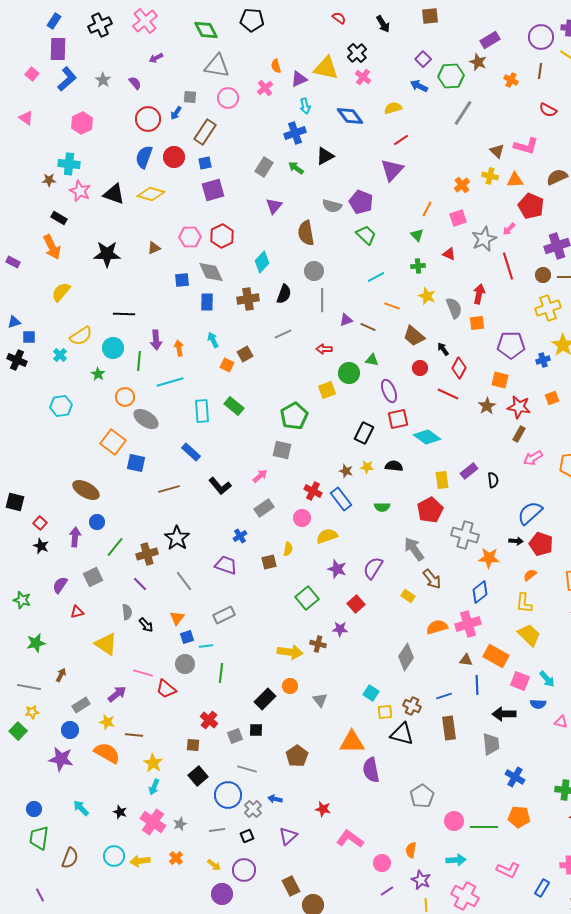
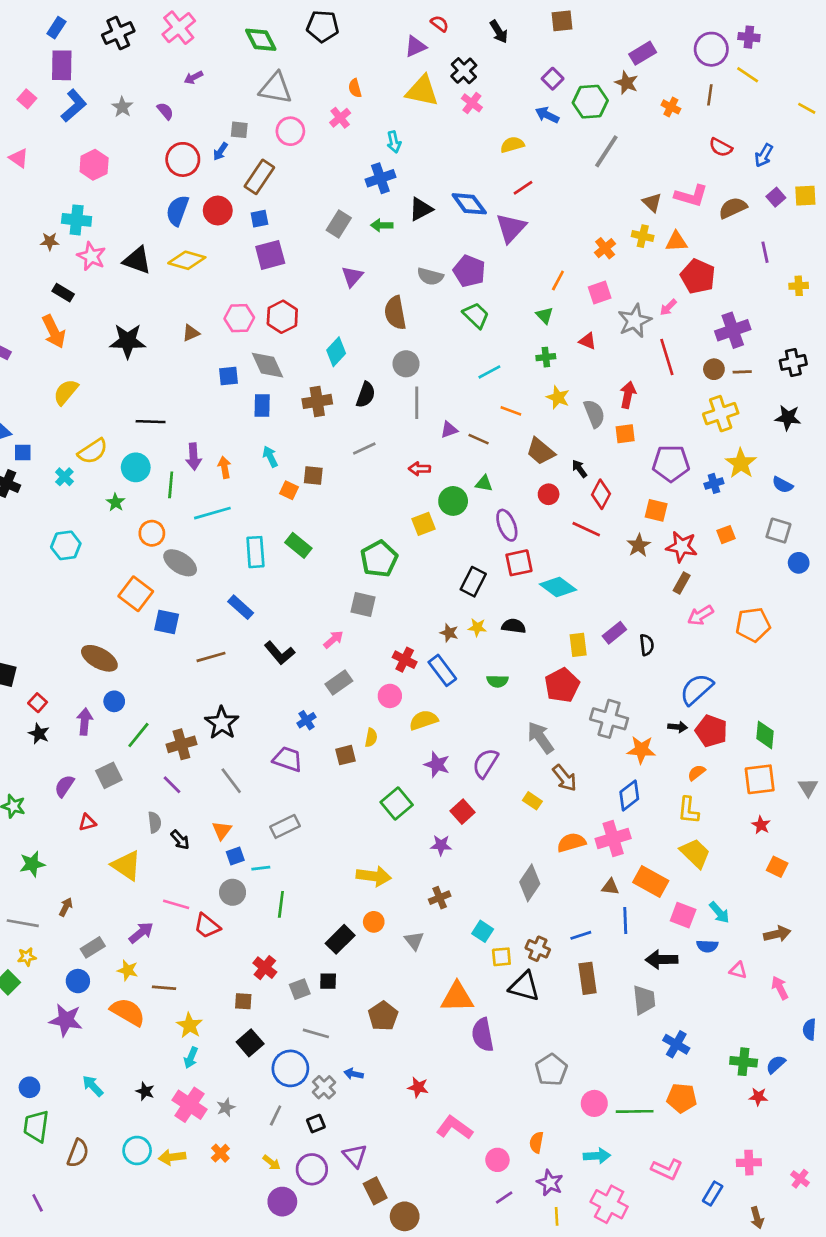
purple triangle: (299, 79) -> (415, 46), moved
blue diamond: (350, 116) -> (469, 204), moved
green arrow: (296, 168) -> (382, 225), turned -35
brown semicircle: (557, 177) -> (733, 208), moved
brown square: (245, 354) -> (313, 475), turned 35
brown cross: (318, 644) -> (440, 898), moved, turned -35
gray line: (217, 830) -> (276, 1116), turned -56
purple triangle: (288, 836) -> (355, 1156), moved, turned -30

